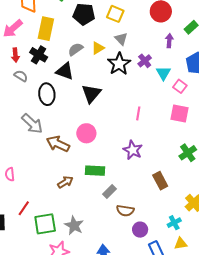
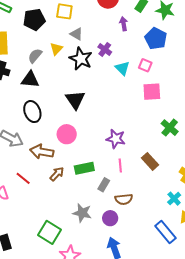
cyan triangle: (163, 73) -> (122, 68), moved
black ellipse: (47, 94) -> (32, 112), moved
black triangle: (91, 94) -> (75, 100), moved
pink line: (138, 113) -> (120, 165), moved
brown arrow: (65, 182) -> (57, 174), moved
red line: (24, 208) -> (23, 178), moved, turned -70
green square: (45, 224) -> (49, 232), turned -35
gray star: (74, 225) -> (82, 213), moved
purple circle: (140, 230) -> (110, 218), moved

